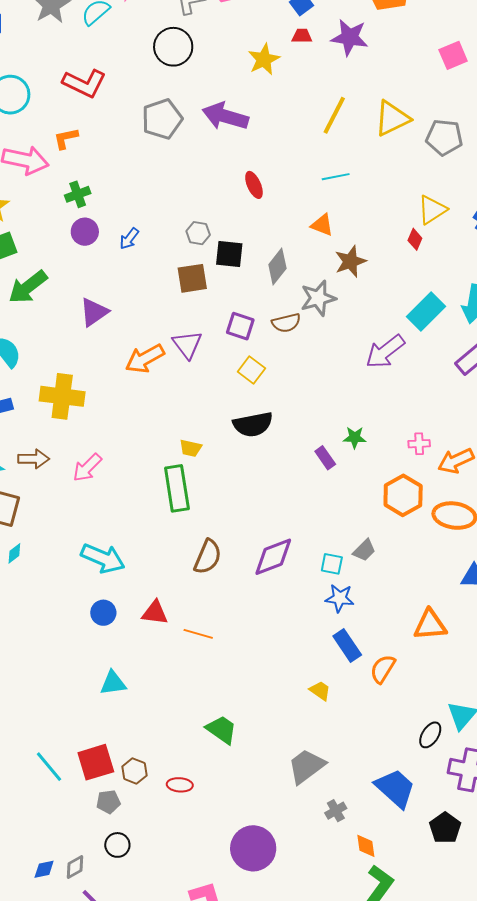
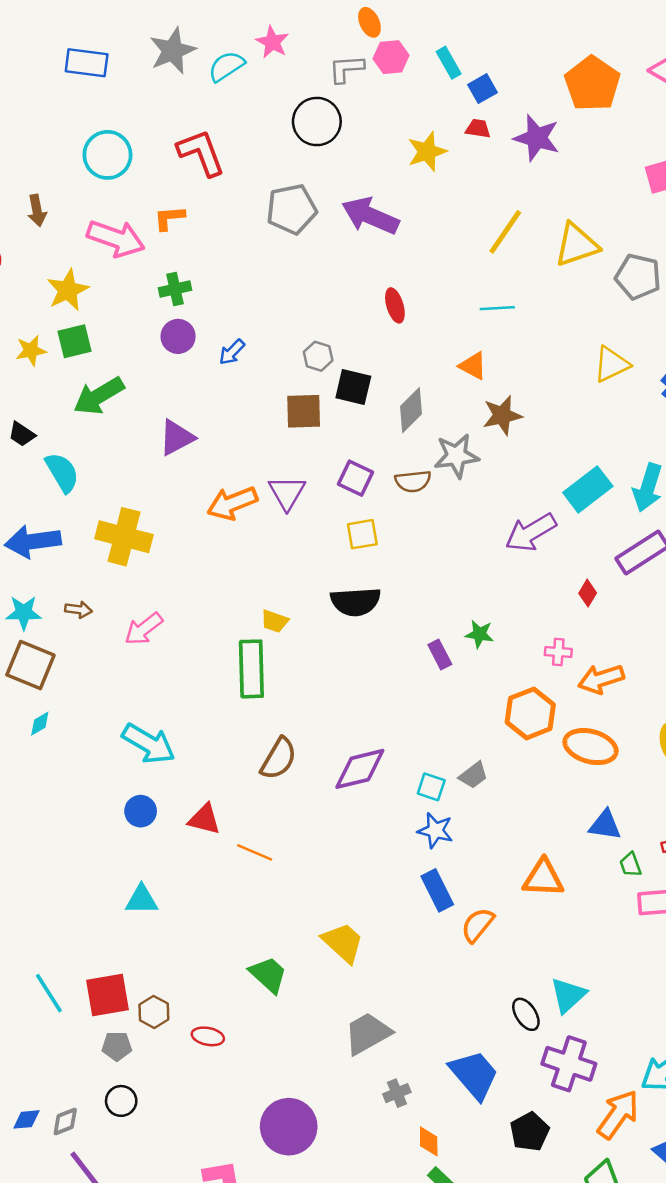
red L-shape: (84, 83) -> (201, 153), turned -144
red diamond: (415, 239) -> (588, 593), moved
yellow square: (251, 370) -> (362, 534), turned 36
brown arrow: (34, 459) -> (79, 610), size x0.7
yellow trapezoid: (320, 691) -> (343, 943), moved, size x1.6
black ellipse: (430, 735) -> (526, 1014), turned -72

